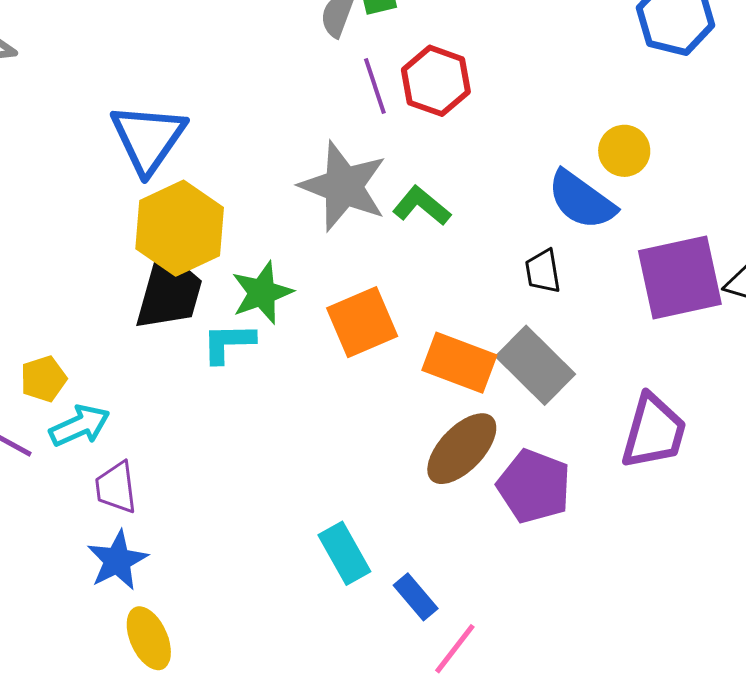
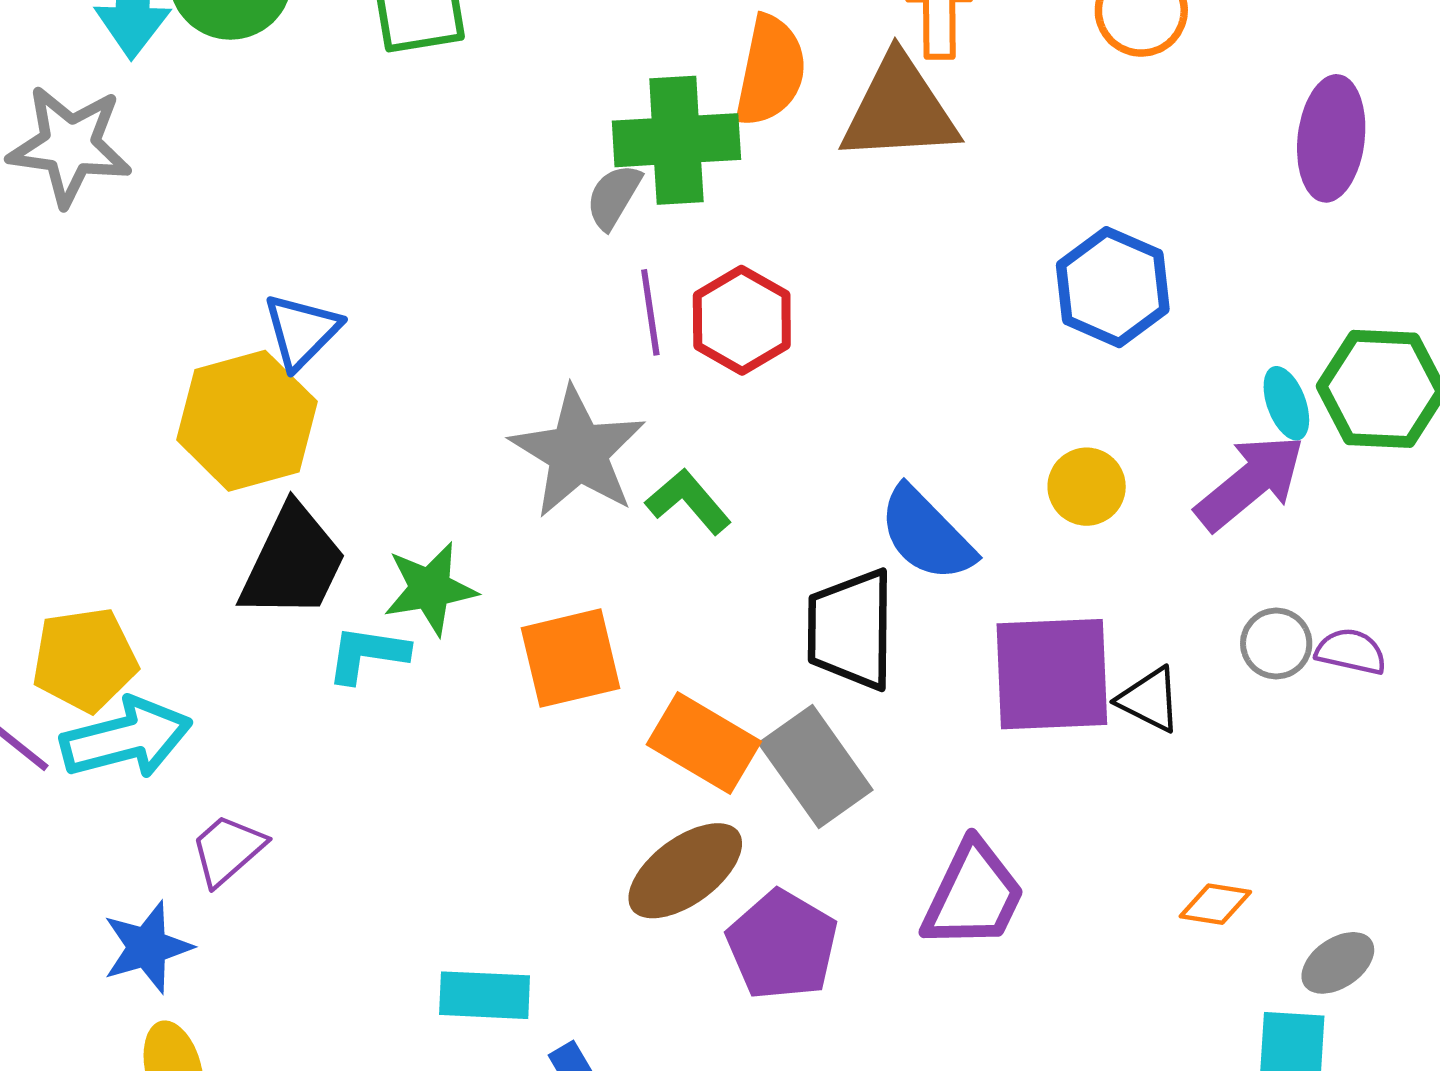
blue triangle: (148, 138) -> (302, 331), size x0.7
yellow circle: (624, 151) -> (1087, 487), moved
yellow hexagon: (180, 228) -> (247, 421), moved
black trapezoid: (543, 271) -> (851, 629), size x1.8
yellow pentagon: (43, 379) -> (85, 660), size x1.5
cyan arrow: (80, 426) -> (126, 738), size x1.4
purple trapezoid: (116, 487) -> (228, 850), moved, turned 46
cyan rectangle: (344, 553) -> (485, 995), turned -68

